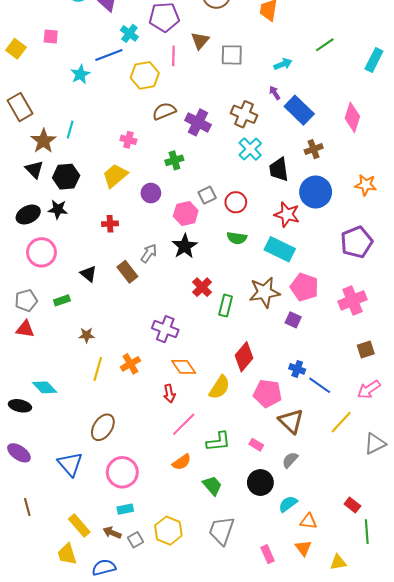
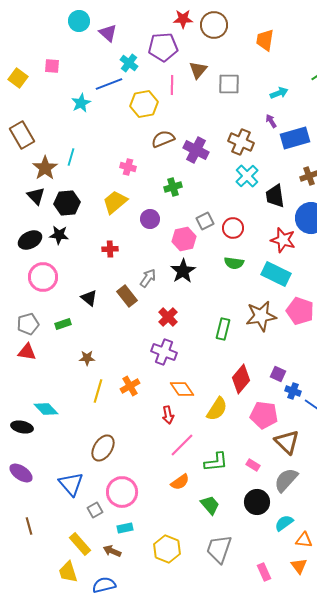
blue rectangle: (299, 110) -> (295, 138), turned -60
red cross: (202, 287) -> (168, 317), moved
purple square: (293, 320) -> (278, 374), moved
gray semicircle: (290, 460) -> (286, 480), size x1.5
gray square: (136, 540) -> (95, 510), moved

